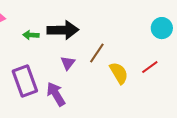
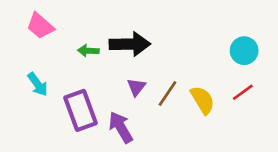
cyan circle: (162, 28) -> (244, 51), moved
brown line: (97, 53) -> (167, 93), moved

